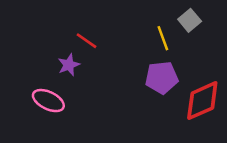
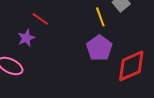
purple pentagon: (162, 78) -> (99, 48), turned -30

